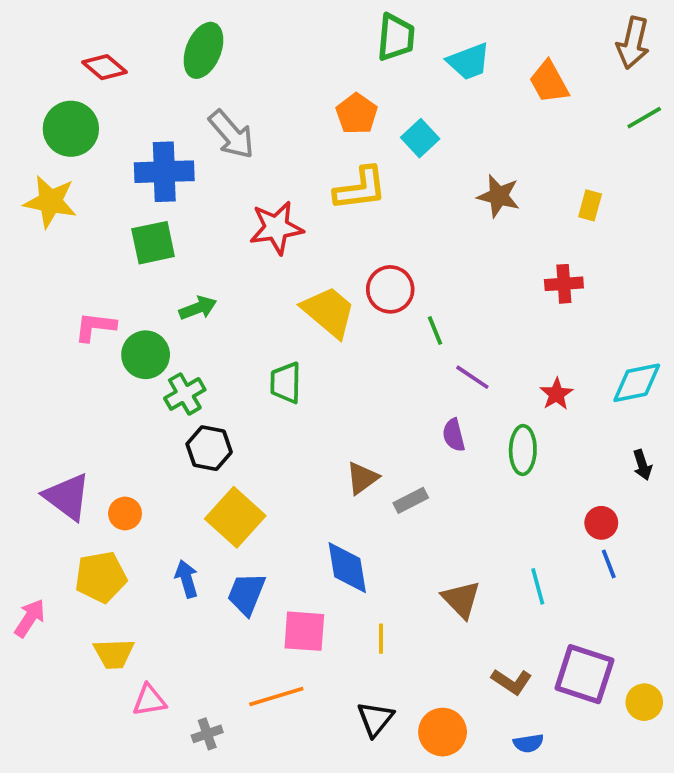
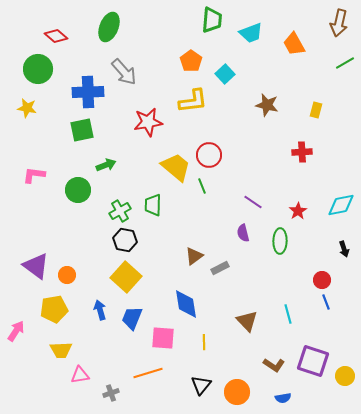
yellow star: (50, 202) -> (27, 108), size x0.7
pink L-shape: (95, 327) -> (34, 175), moved
green line: (435, 330) -> (202, 186), moved
green cross: (185, 394) -> (120, 211), moved
black hexagon: (209, 448) -> (125, 240), moved

